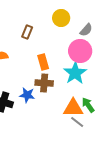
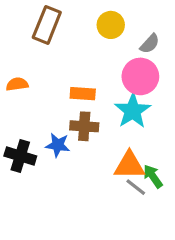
brown rectangle: (27, 32) -> (47, 25), moved, size x1.6
orange rectangle: (43, 62) -> (83, 94), turned -70
green arrow: (88, 105) -> (153, 176), moved

